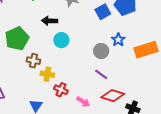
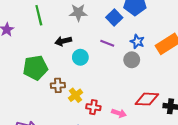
green pentagon: (17, 39) -> (35, 68), turned 30
gray circle: (101, 51) -> (132, 60), moved
yellow cross: (47, 74) -> (76, 95), turned -32
purple line: (101, 74) -> (107, 43), moved

